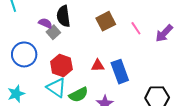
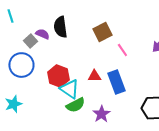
pink line: (136, 28) -> (122, 50), moved
gray square: (53, 32) -> (30, 41), moved
cyan triangle: (56, 88) -> (69, 89), moved

